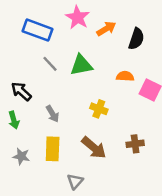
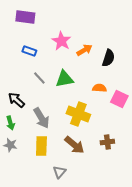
blue rectangle: (38, 30) -> (29, 51), size x0.6
yellow cross: (99, 109) -> (78, 114), size x1.6
gray arrow: (53, 114) -> (41, 118), size x1.5
gray star: (21, 156) -> (10, 145), moved

